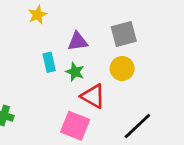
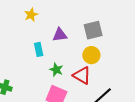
green star: (75, 72) -> (56, 70), moved
red triangle: (93, 96) -> (82, 75), moved

